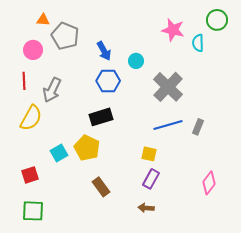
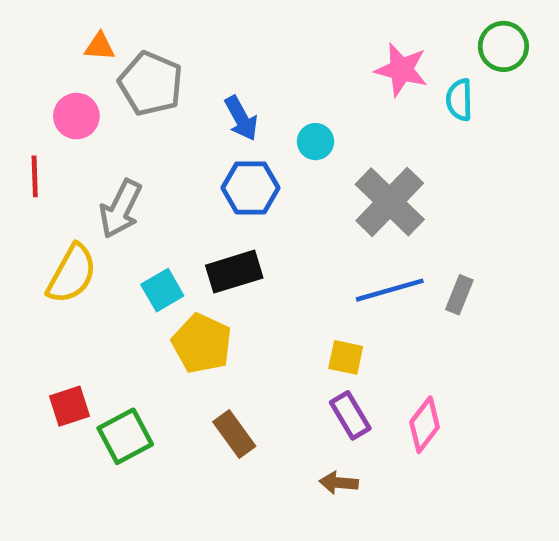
red line: (24, 81) -> (35, 176), moved
cyan square: (59, 153) -> (162, 290), moved
purple rectangle: (151, 179) -> (350, 415), turned -60
pink diamond: (209, 183) -> (425, 425), moved
green square: (33, 211) -> (125, 436), moved, turned -30

